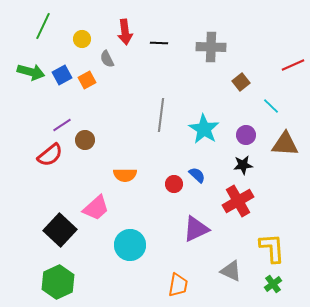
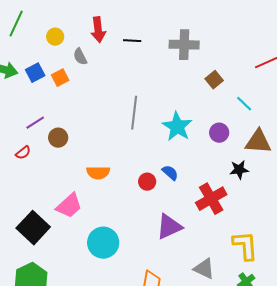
red semicircle: (50, 155) -> (23, 153), size x0.6
black star: (243, 165) -> (239, 170), moved

